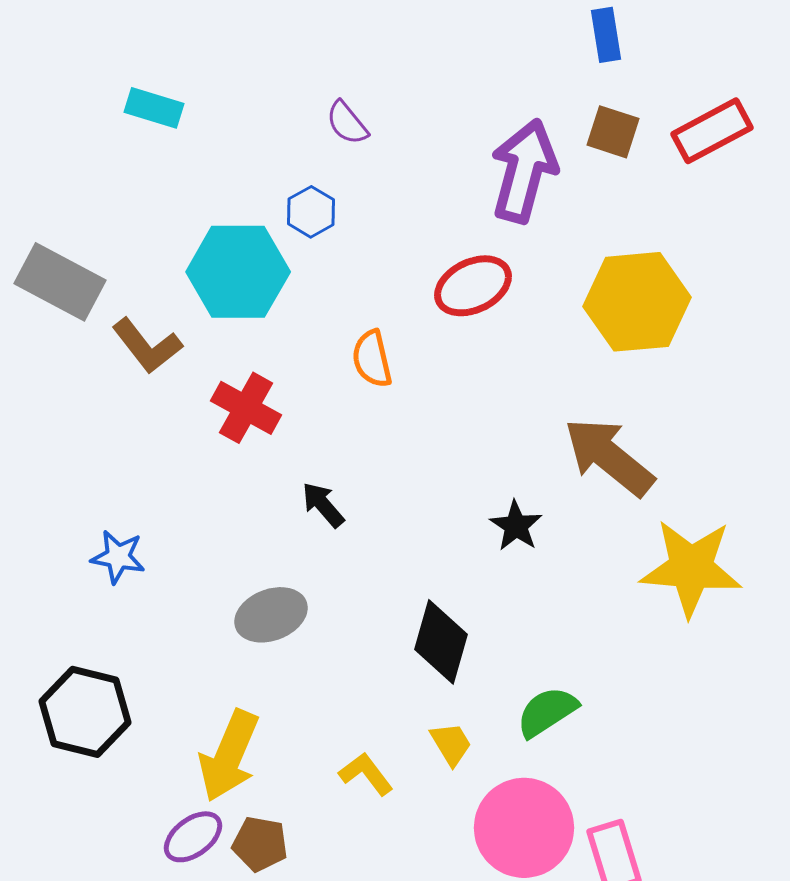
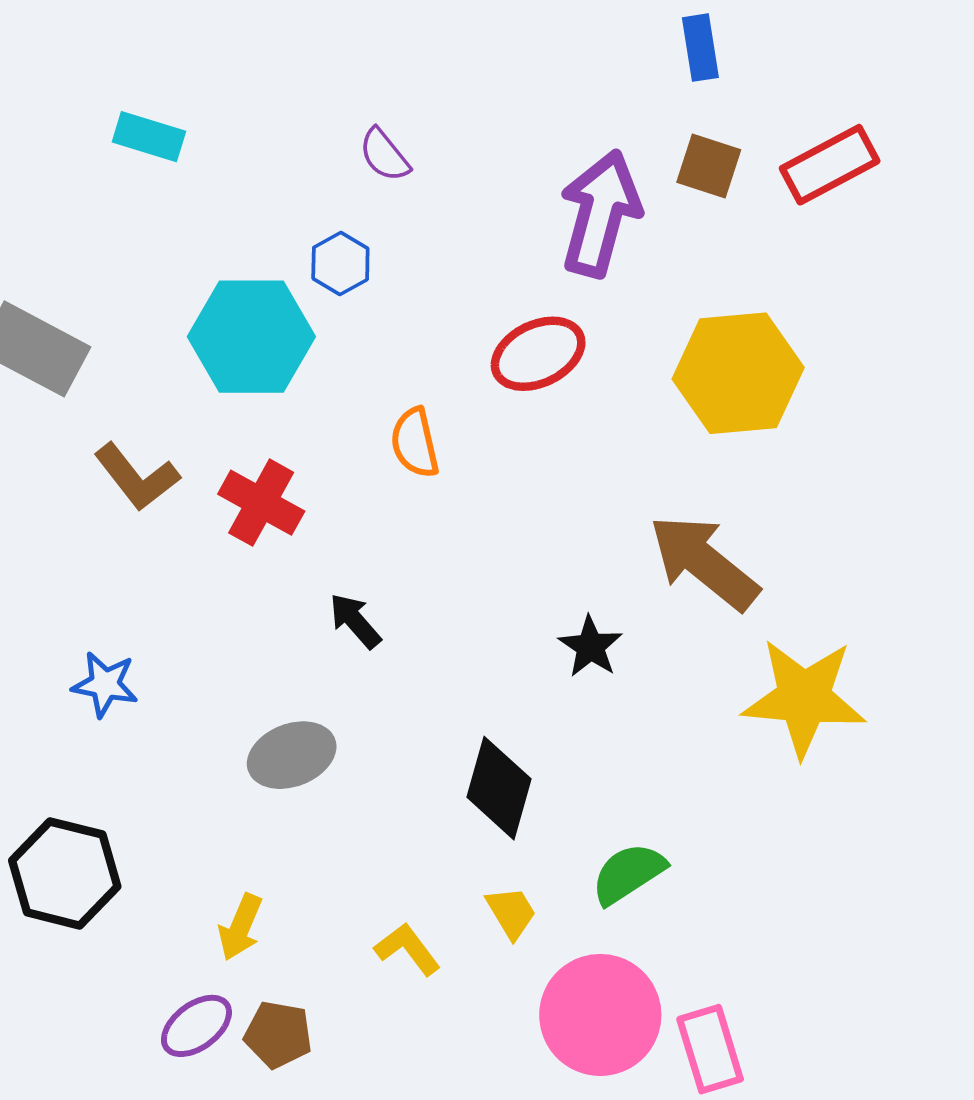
brown L-shape: (147, 346) -> (137, 477), moved
yellow arrow: (229, 756) -> (240, 927), size x0.6

